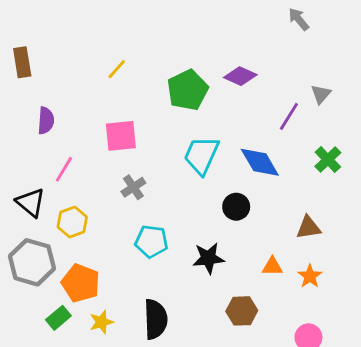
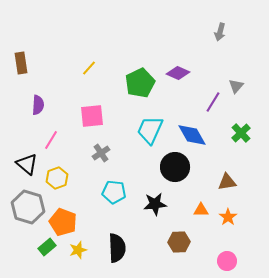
gray arrow: (299, 19) -> (220, 32), turned -126
black circle: (236, 207) -> (175, 167), size x1.5

